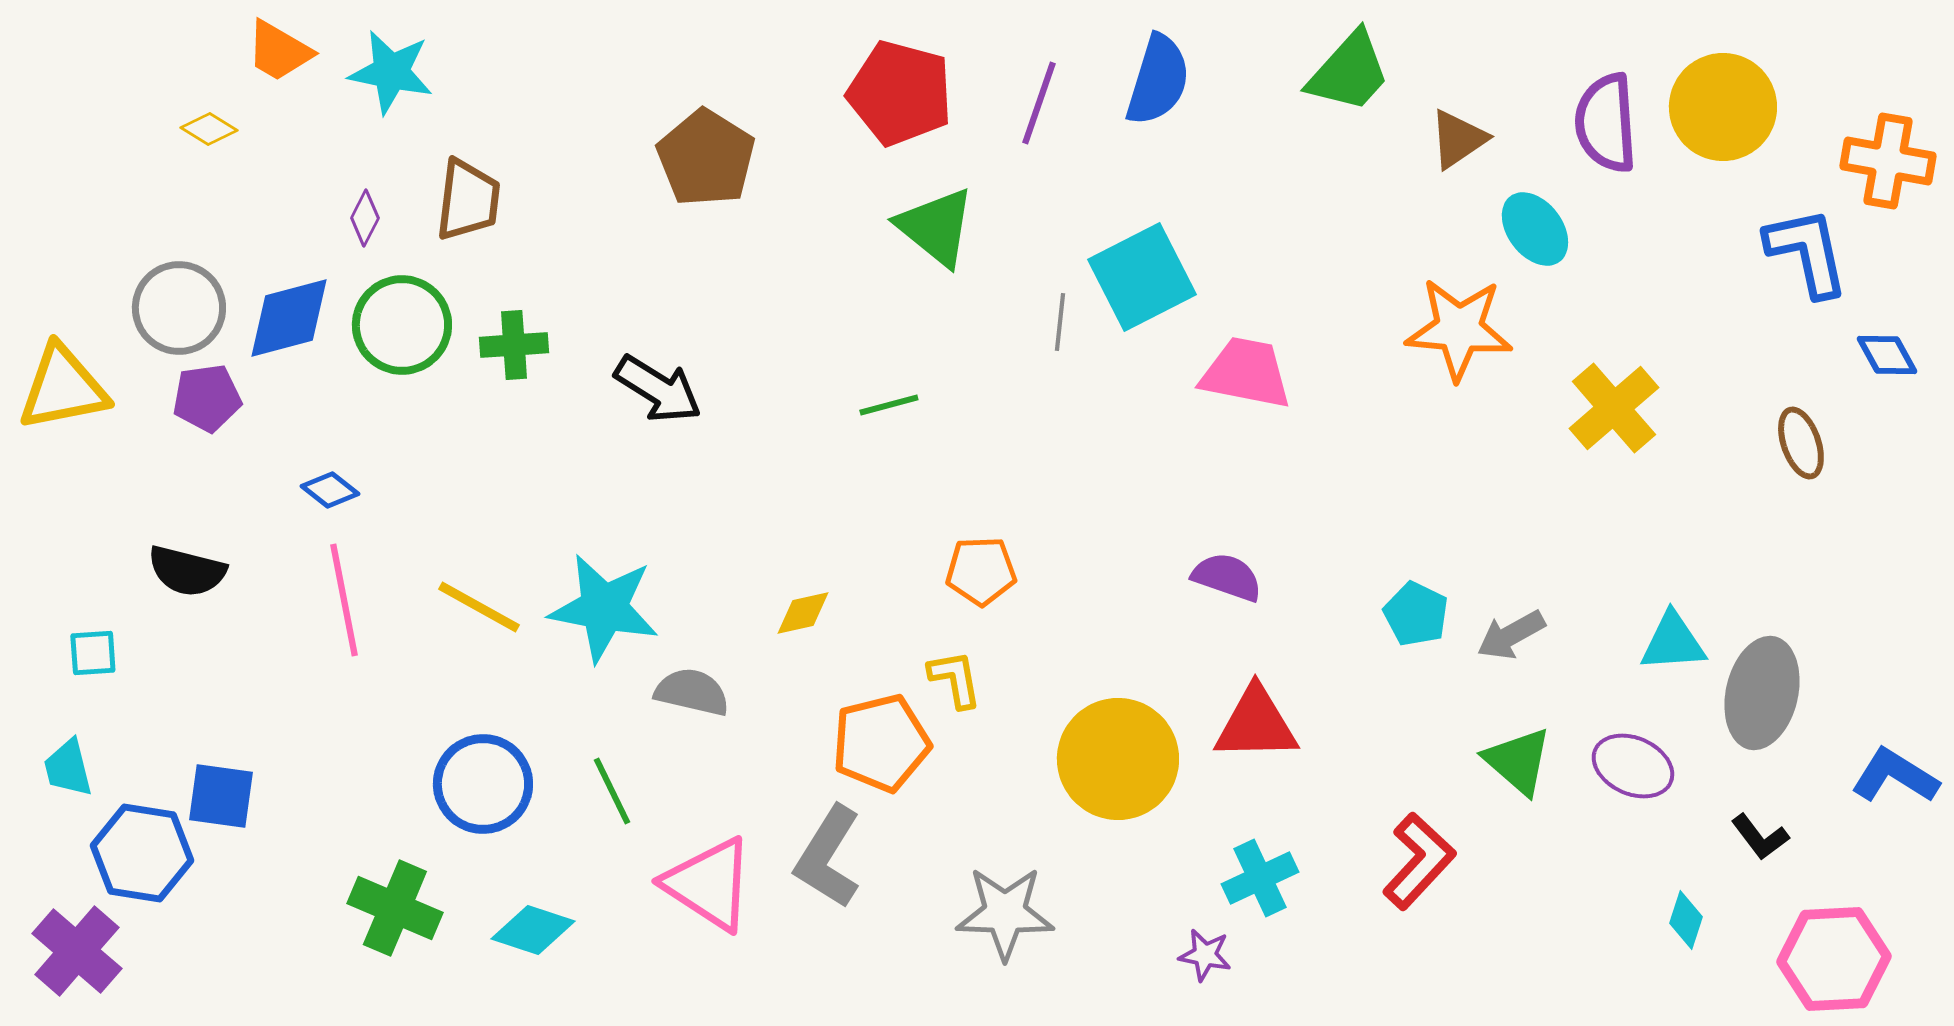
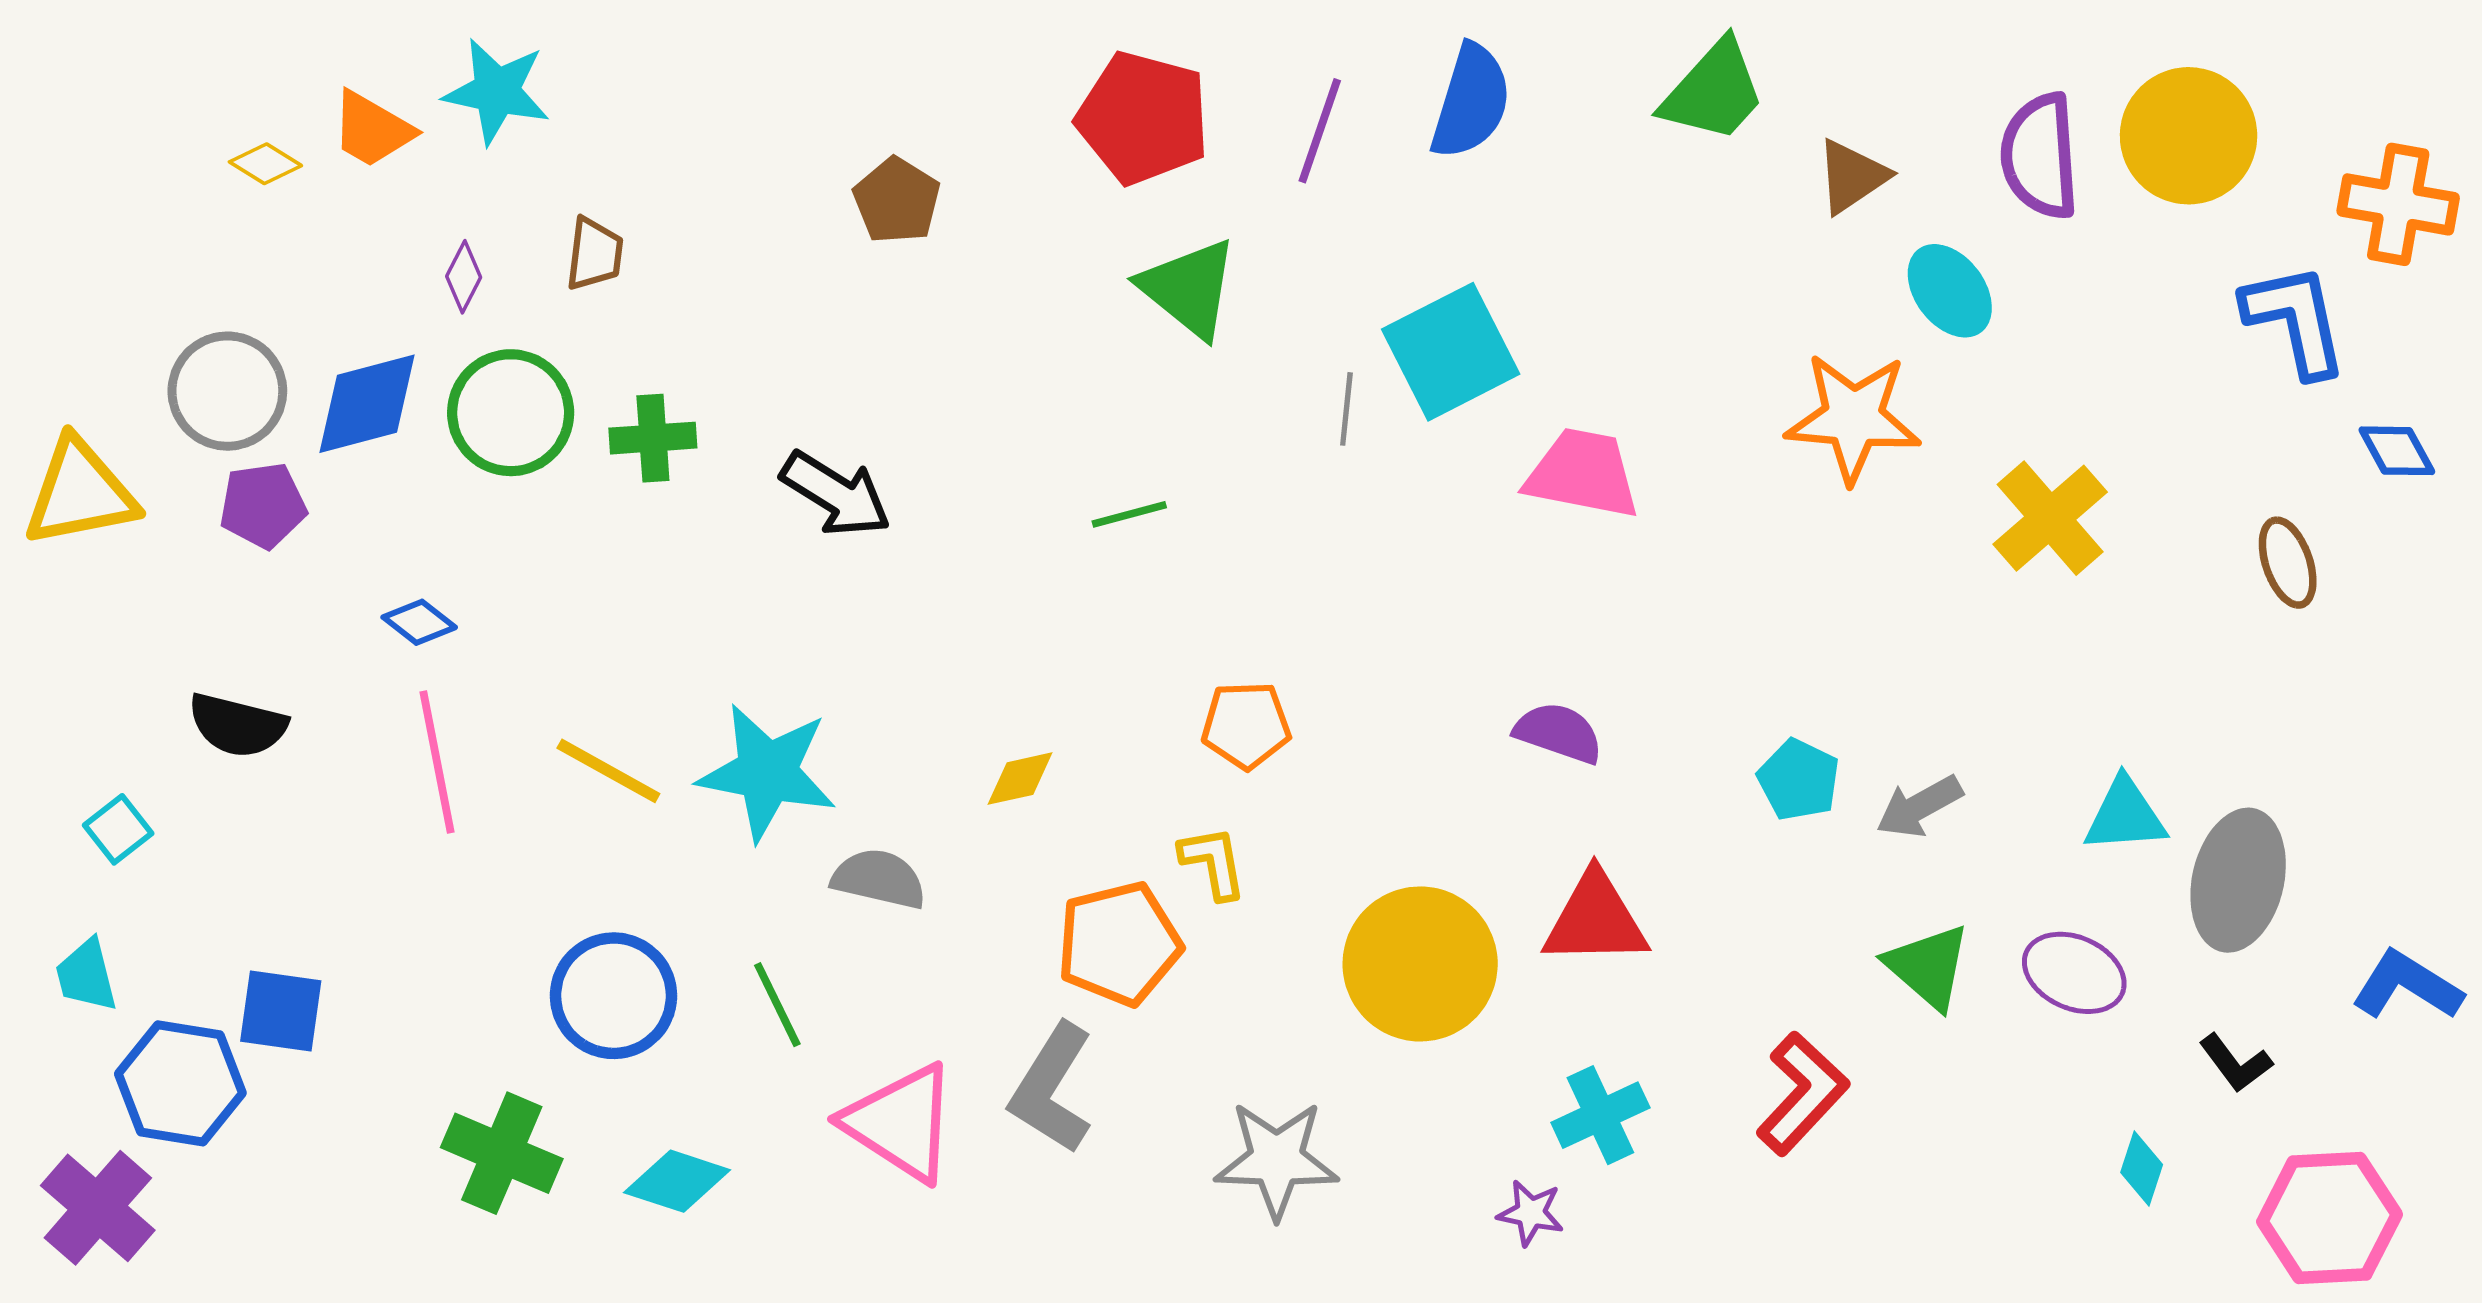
orange trapezoid: (279, 51) -> (372, 129), moved
brown pentagon: (706, 158) -> (897, 201), size x0.7
brown trapezoid: (468, 200) -> (594, 254), size x0.7
cyan square: (93, 653) -> (118, 829), turned -34

